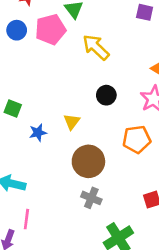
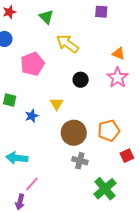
pink pentagon: (50, 29) -> (33, 64), moved
orange pentagon: (137, 139) -> (109, 131), moved
pink line: (26, 219) -> (32, 184), turned 42

